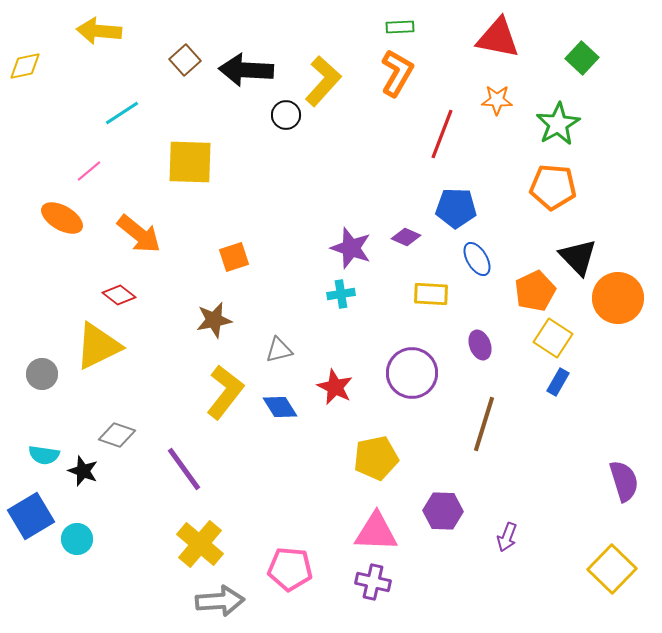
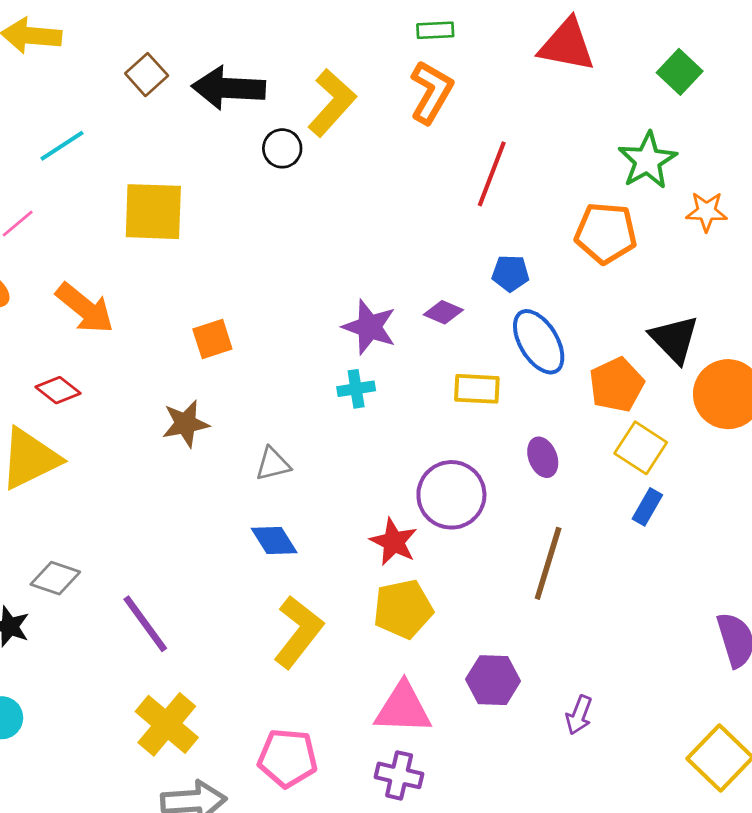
orange star: (497, 100) -> (707, 212), moved
orange pentagon: (553, 187) -> (606, 233), moved
blue pentagon: (456, 208) -> (510, 273), size x0.7
blue ellipse: (477, 259) -> (539, 342), size x1.4
red star: (335, 387) -> (394, 542), moved
yellow L-shape: (225, 392) -> (298, 632), moved

